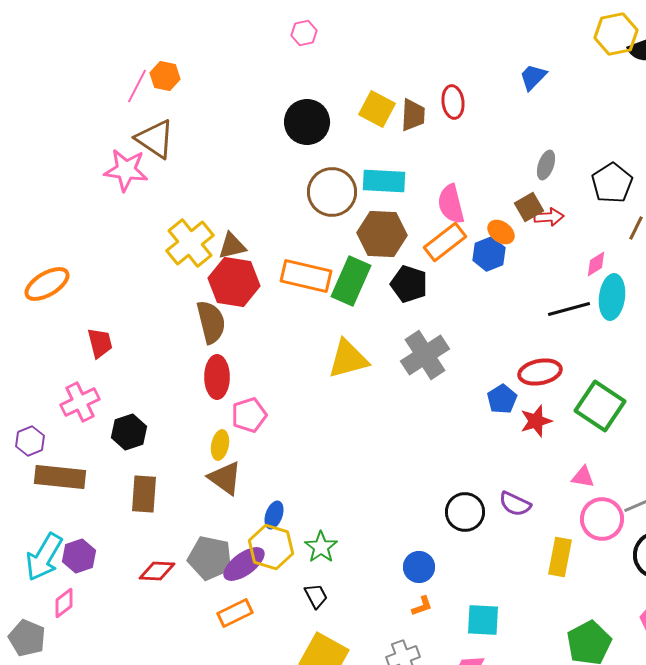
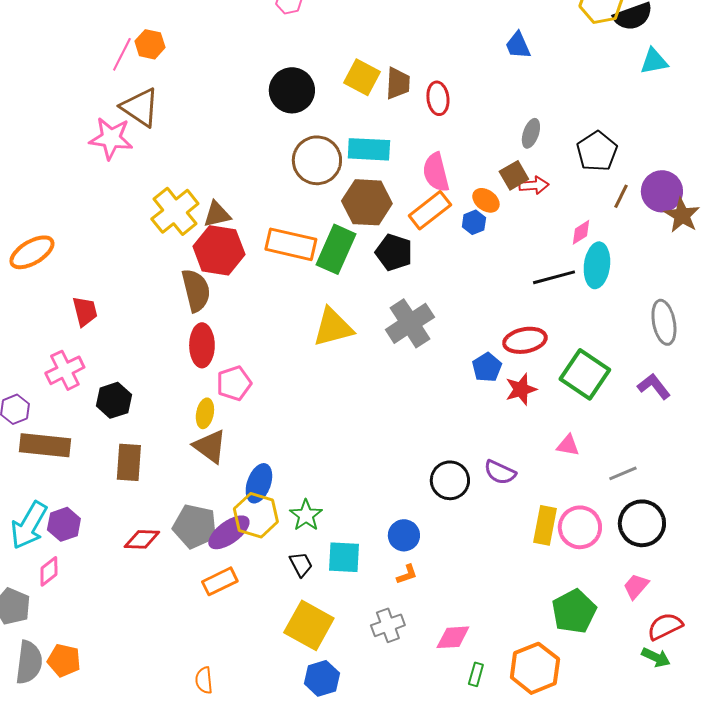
blue trapezoid: (533, 77) -> (518, 45), turned -68
red ellipse: (453, 102) -> (438, 98), moved
blue hexagon: (489, 254) -> (474, 222), size x0.7
blue ellipse: (274, 515) -> (259, 483), size x1.4
pink circle: (602, 519) -> (580, 527), moved
cyan square: (483, 620) -> (344, 557), moved

